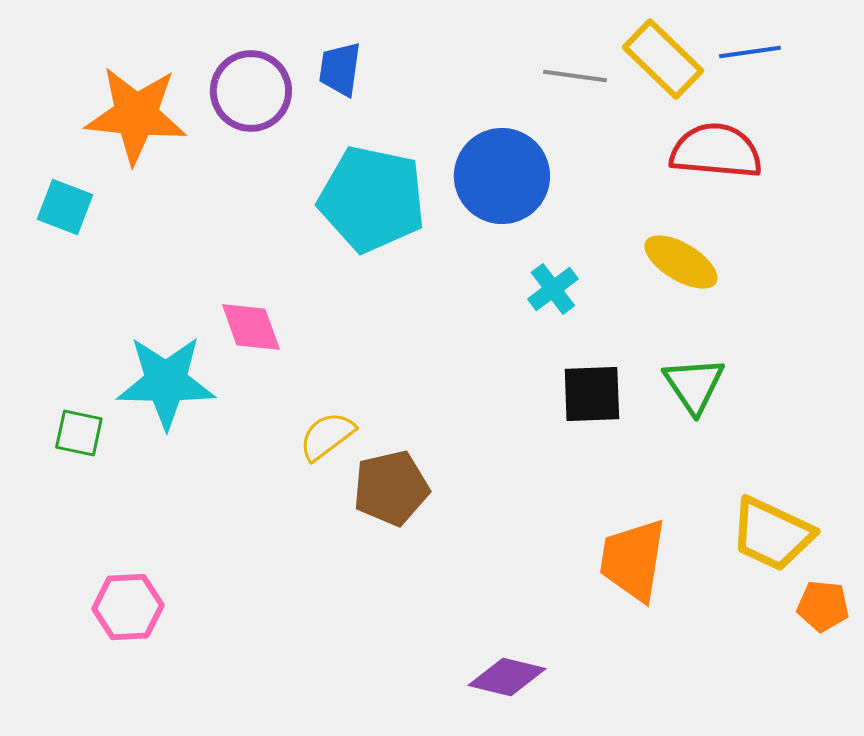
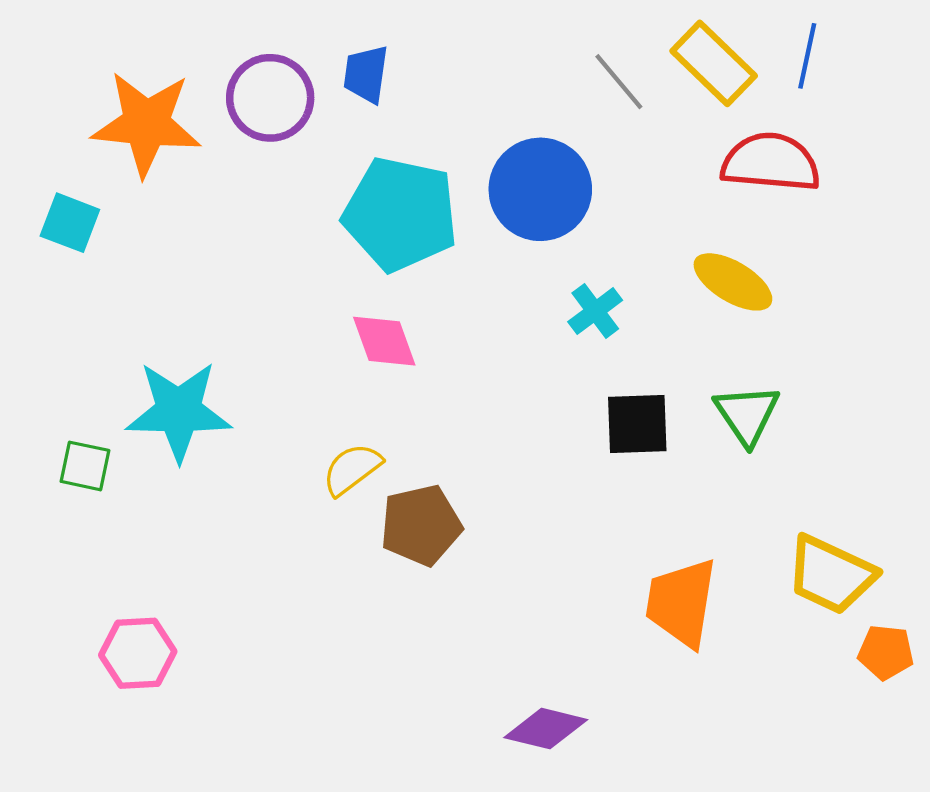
blue line: (750, 52) -> (807, 56), turned -70
gray line: (575, 76) -> (619, 82), turned 42
pink diamond: (251, 327) -> (384, 341), moved

